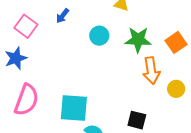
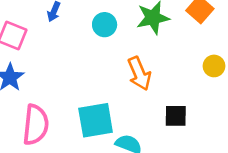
orange arrow: (151, 71) -> (139, 74), moved

